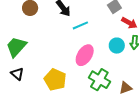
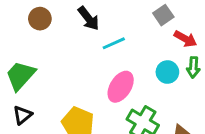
black triangle: (17, 74) -> (22, 115), turned 40

